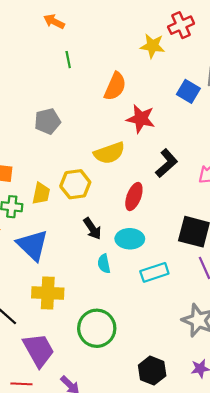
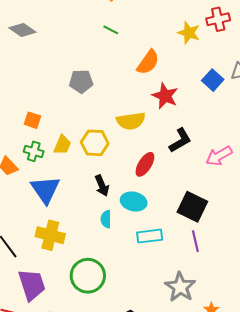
green line: (68, 60) -> (111, 30), turned -63

